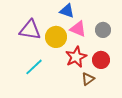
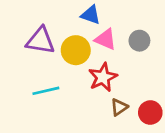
red circle: (101, 60) -> (150, 113), moved
cyan line: (34, 67) -> (46, 91), turned 30

